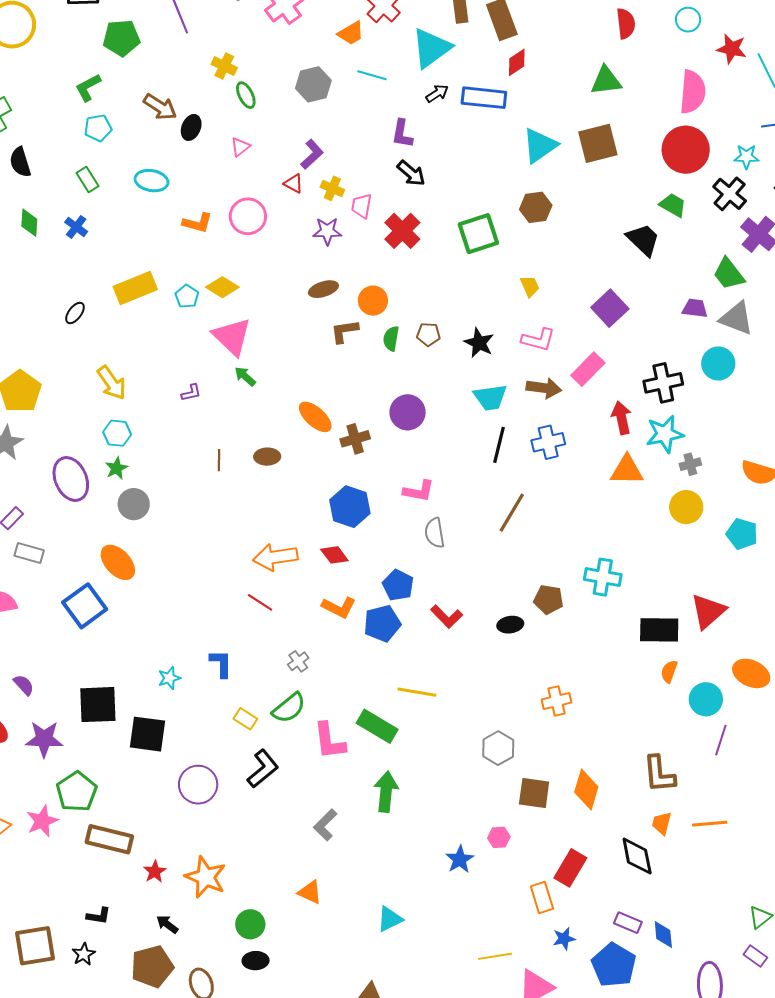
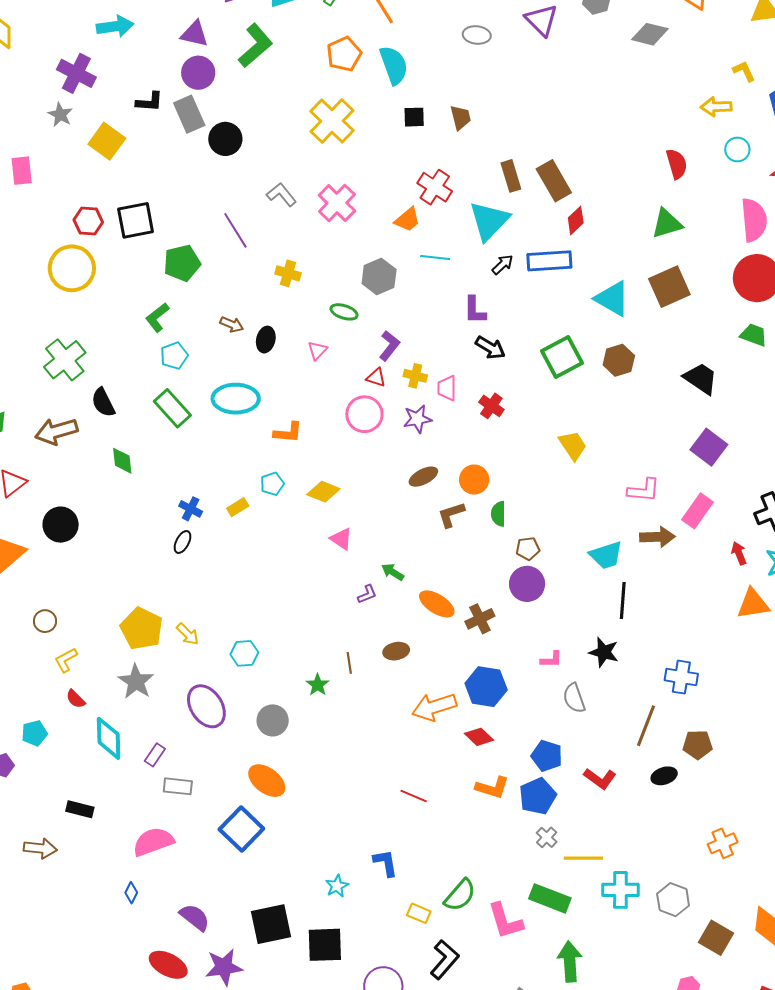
green ellipse: (246, 95) -> (344, 312), moved, turned -36
brown arrow: (160, 107) -> (232, 325), size x0.7
cyan triangle: (540, 146) -> (612, 299), turned -45
green rectangle: (88, 179) -> (172, 408), size x1.5
cyan ellipse: (152, 181) -> (236, 399), size x1.4
pink circle: (248, 216) -> (364, 414), moved
blue cross: (76, 227) -> (191, 509), moved
red cross: (402, 231) -> (491, 406), size x0.7
green square: (478, 234) -> (562, 357), moved
black trapezoid: (643, 240) -> (701, 379), moved
yellow trapezoid: (530, 286) -> (573, 445), moved, size x1.4
yellow rectangle: (135, 288) -> (238, 507), size x0.5
cyan pentagon: (187, 296) -> (272, 484), moved, turned 30
brown pentagon: (428, 334) -> (528, 549), moved
pink triangle: (232, 337) -> (341, 539), size x0.6
black star: (479, 343) -> (604, 652), moved
green arrow: (245, 376) -> (393, 572), moved
yellow arrow: (112, 383) -> (188, 634), moved, size x0.7
purple L-shape: (191, 393) -> (367, 594), moved
red arrow: (621, 418) -> (739, 553), size x0.7
blue cross: (548, 442) -> (681, 677), moved, turned 32
green star: (116, 468) -> (318, 685), moved
pink L-shape: (419, 491) -> (551, 660), size x0.7
brown line: (512, 513) -> (646, 726), moved
orange arrow: (275, 557) -> (434, 707), moved
cyan cross: (603, 577) -> (620, 890), moved
gray cross: (298, 661) -> (547, 837), moved
purple semicircle: (24, 685) -> (195, 917), size x1.4
brown square: (534, 793) -> (716, 938), turned 32

